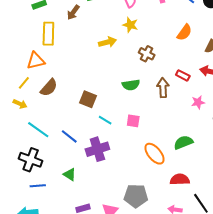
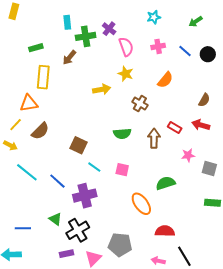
orange semicircle: (184, 32) -> (165, 80), moved
green semicircle: (183, 142) -> (166, 183), moved
black cross: (31, 160) -> (78, 230), moved, turned 35

